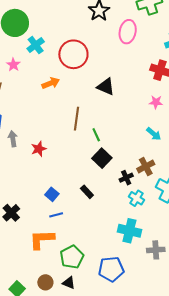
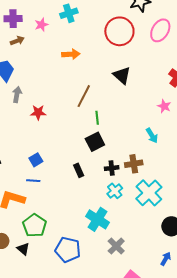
red circle: (73, 54) -> (119, 31), moved
black rectangle: (87, 192) -> (79, 170), moved
gray cross: (156, 250) -> (116, 246), turned 30
green pentagon: (72, 257) -> (34, 226), turned -30

